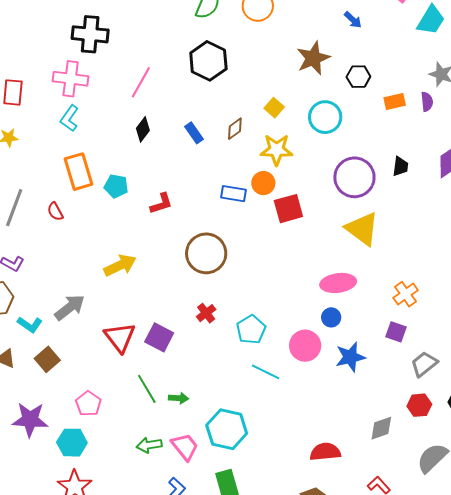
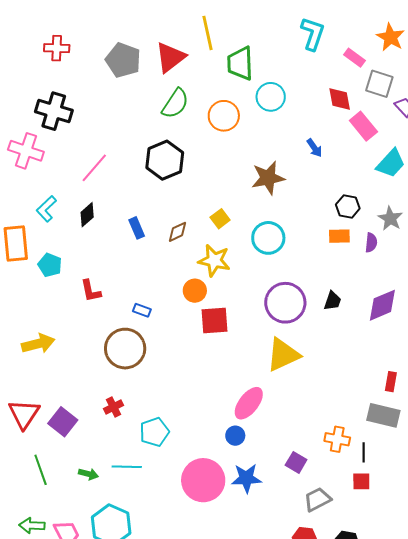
black hexagon: (358, 77) -> (348, 206), moved
cyan L-shape: (69, 118) -> (46, 209), moved
blue rectangle: (234, 194) -> (142, 310), moved, size x0.7
red L-shape: (161, 204) -> (91, 291), turned 85
yellow triangle: (362, 229) -> (283, 355), turned 48
pink ellipse: (338, 283) -> (249, 403), turned -56
orange cross: (406, 294) -> (337, 439), moved, turned 35
pink circle: (305, 346) -> (203, 480), moved, size x1.4
cyan line: (266, 372) -> (127, 467), moved, turned -36
green arrow: (179, 398) -> (88, 474), moved

